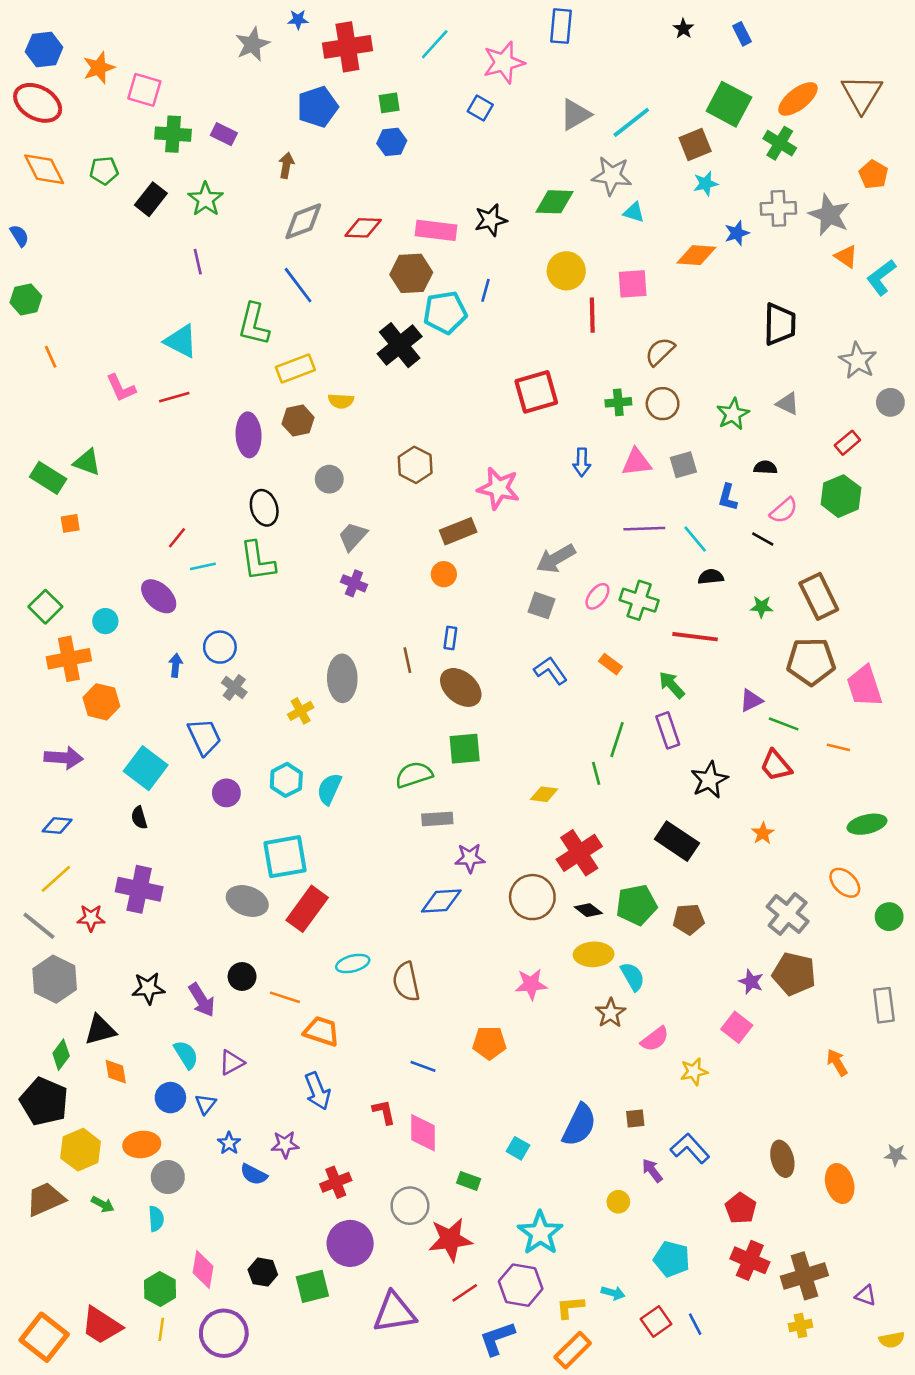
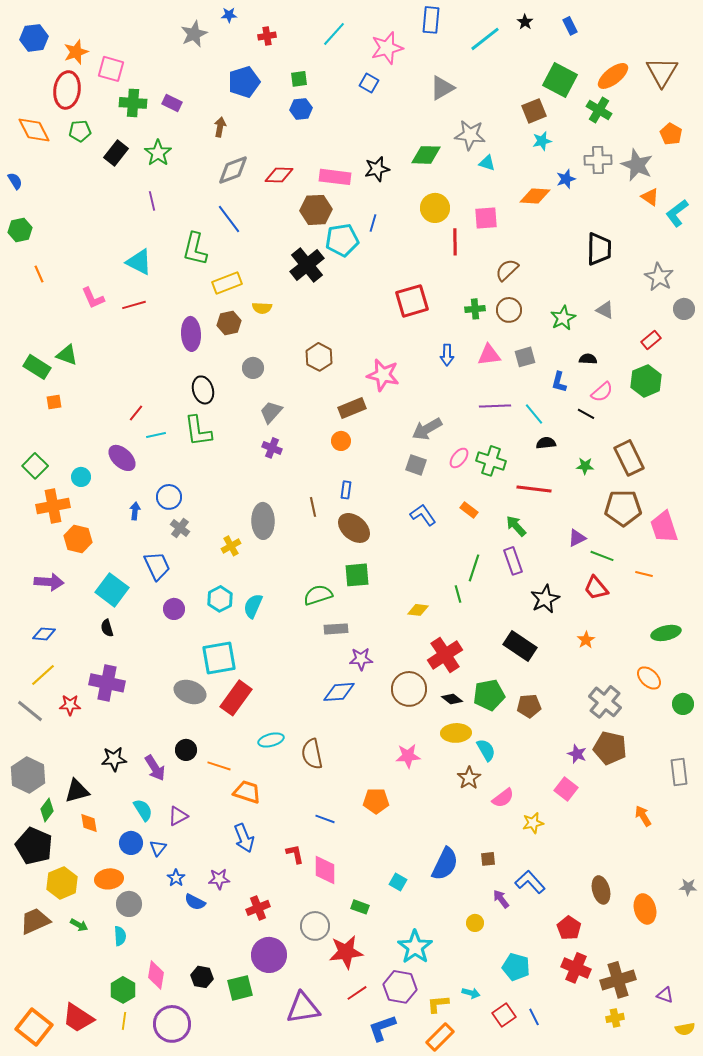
red cross: (347, 47) -> (267, 36), size x0.5
red ellipse: (38, 103) -> (67, 90), moved, turned 69
cyan line: (631, 122) -> (485, 39), moved
gray hexagon: (55, 979) -> (28, 775), moved

